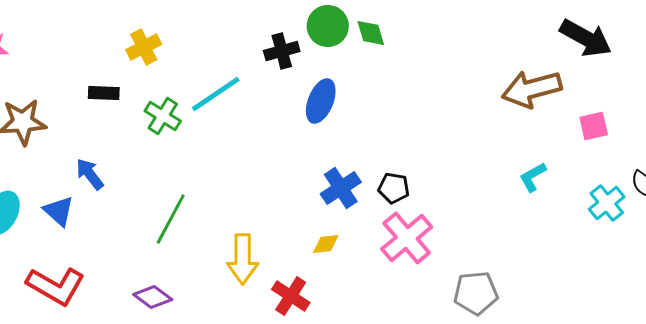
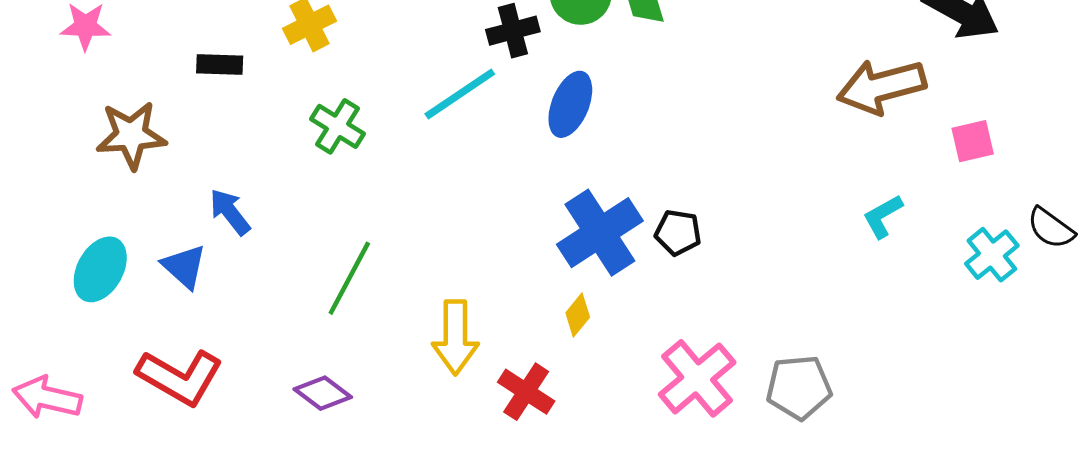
black rectangle: (104, 93) -> (220, 65), moved
cyan line: (216, 94) -> (460, 94), moved
blue cross: (341, 188) -> (600, 233), size x1.4
pink cross: (407, 238) -> (697, 378), moved
yellow diamond: (326, 244) -> (578, 315), turned -44

